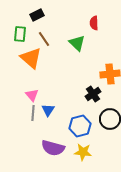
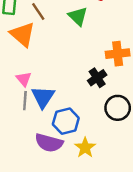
blue triangle: (48, 110) -> (43, 97), size x1.5
blue hexagon: (80, 126) -> (66, 121), moved
yellow star: (83, 152) -> (85, 148), turned 30

